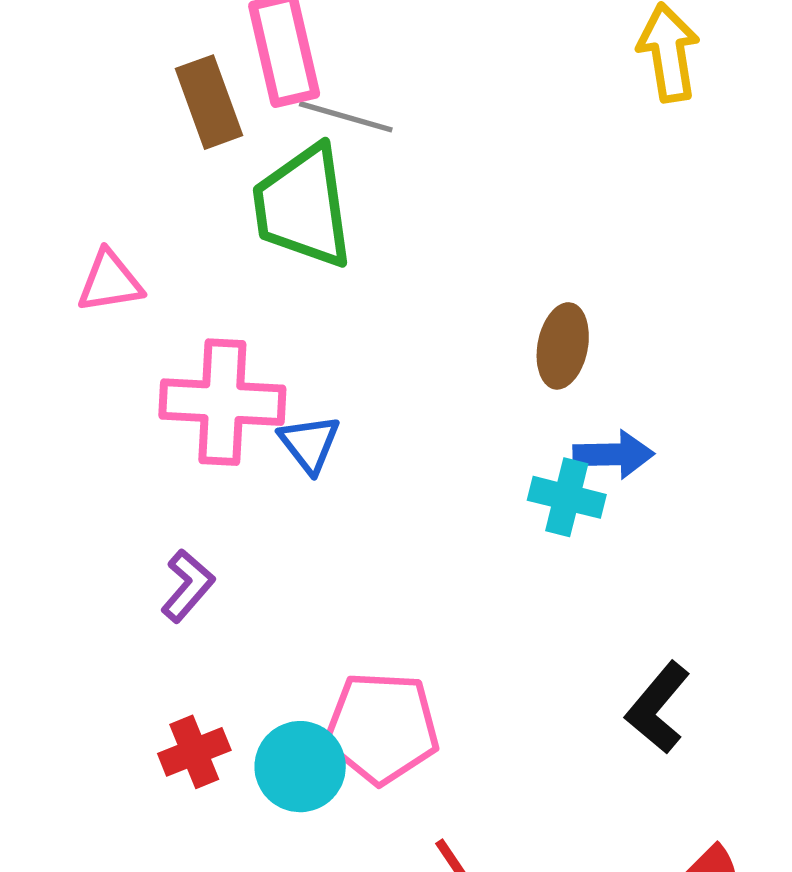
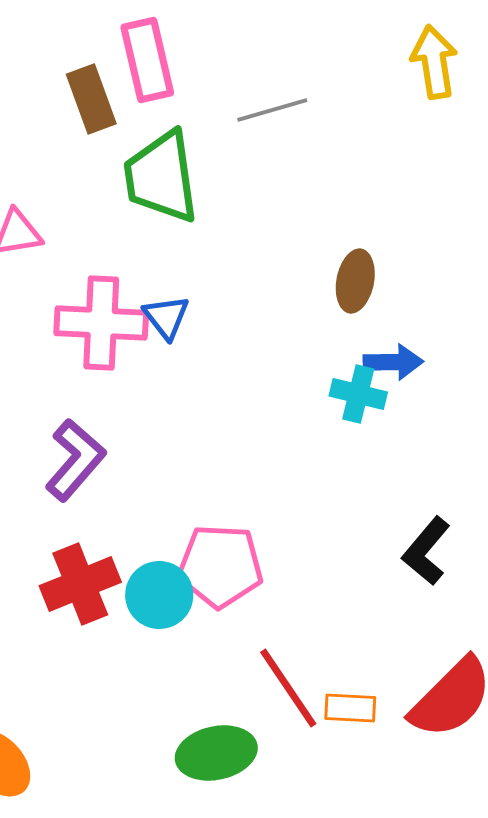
gray line: (346, 117) -> (272, 110), moved, turned -32
blue triangle: (309, 444) -> (166, 317), moved
purple L-shape: (188, 586) -> (75, 460), size x1.5
red cross: (194, 752) -> (80, 584), size x1.5

